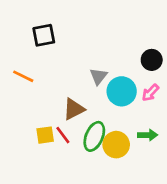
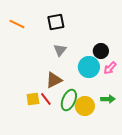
black square: (44, 35) -> (56, 22), moved
black circle: (152, 60) -> (101, 51), moved
orange line: (23, 76) -> (17, 24), moved
gray triangle: (98, 76) -> (60, 50), moved

